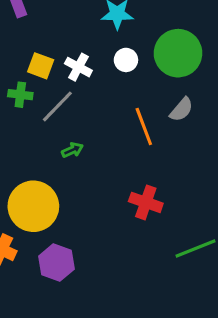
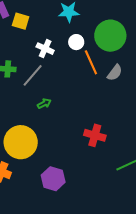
yellow square: (41, 66) -> (21, 21), moved
orange line: (144, 126) -> (91, 62), moved
purple hexagon: (57, 263) -> (53, 179), moved

